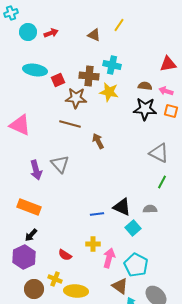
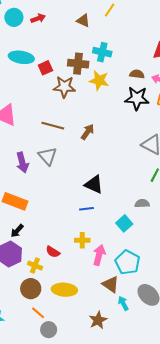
brown line: (70, 124) -> (53, 126), moved
brown arrow: (98, 141) -> (88, 132), turned 63
black triangle: (122, 207) -> (94, 185), moved
yellow cross: (55, 279) -> (35, 265), moved
brown circle: (34, 289) -> (31, 289), moved

